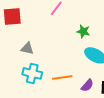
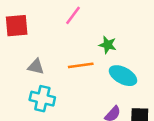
orange line: (62, 77) -> (81, 65), moved

